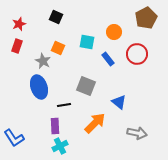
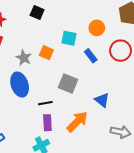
orange square: (58, 48) -> (46, 53), moved
purple rectangle: (55, 126) -> (47, 123), moved

